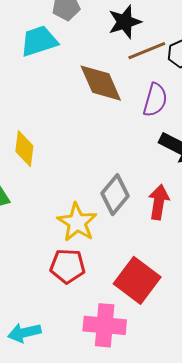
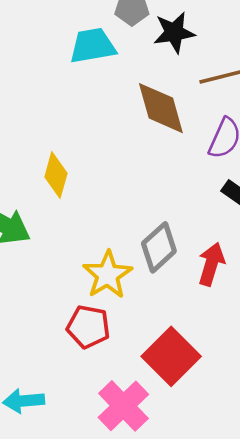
black star: (125, 22) -> (174, 32), moved
pink cross: (105, 325) -> (123, 406), turned 33

